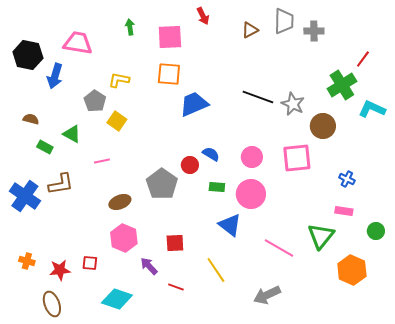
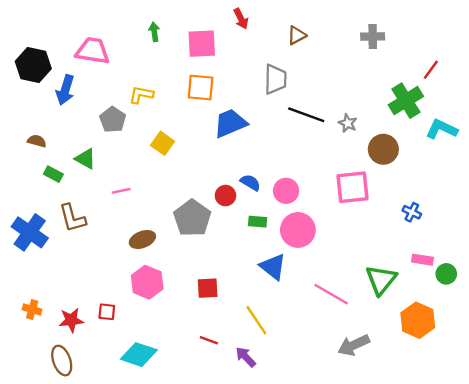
gray trapezoid: (284, 21) -> (275, 79), moved
gray star: (293, 104) -> (348, 123), size x0.7
yellow square: (117, 121) -> (163, 143), moved
pink circle: (252, 157) -> (286, 191), moved
brown L-shape: (61, 184) -> (72, 218), turned 84
pink rectangle: (344, 211) -> (423, 260), moved
purple arrow: (149, 266) -> (246, 357), moved
gray arrow: (267, 295) -> (354, 345), moved

